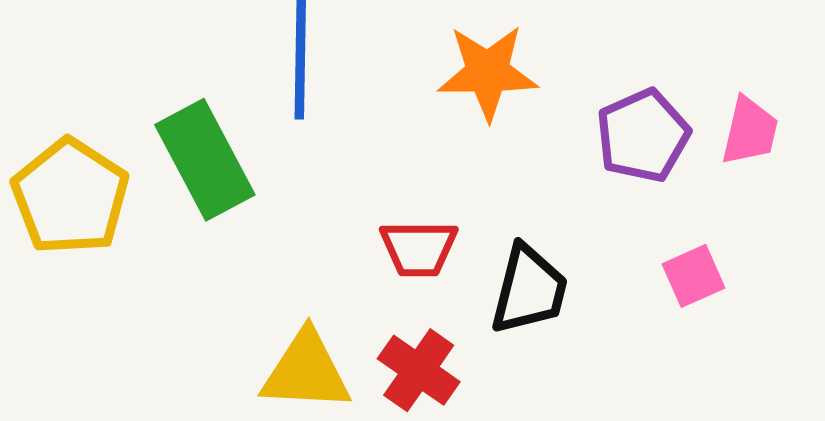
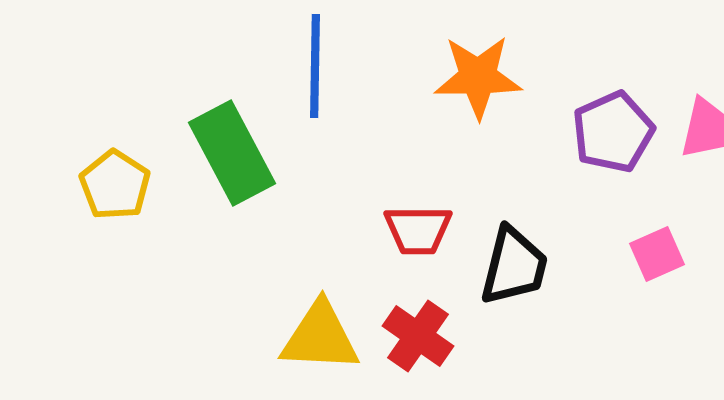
yellow pentagon: (70, 197) -> (115, 185), size x0.7

